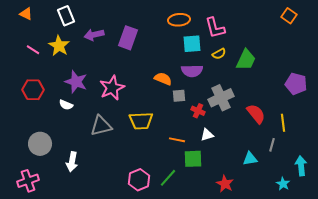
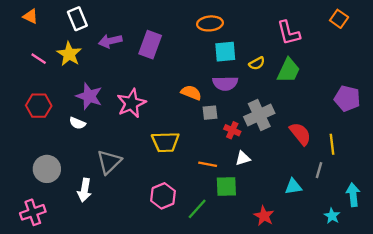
pink L-shape: (215, 28) -> (289, 33), moved
gray triangle: (101, 126) -> (109, 162), moved, turned -30
pink hexagon: (139, 180) -> (163, 196), moved

